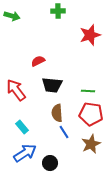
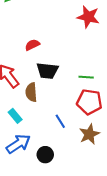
red star: (90, 35) -> (88, 17), turned 30
brown semicircle: (57, 113) -> (31, 92), moved

